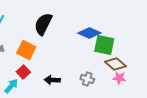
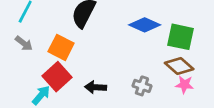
green square: (104, 45) -> (180, 37), moved
red square: (23, 72) -> (57, 77), size x1.5

